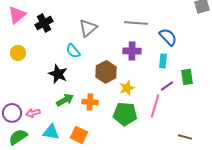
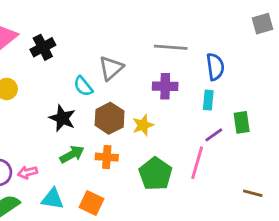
gray triangle: (88, 28) -> (111, 68), moved
blue semicircle: (168, 37) -> (215, 67), turned 36
brown hexagon: (106, 72) -> (110, 118), moved
yellow star: (127, 88) -> (143, 125), moved
green pentagon: (125, 114) -> (155, 174), turned 30
brown line: (185, 137) -> (253, 193), moved

